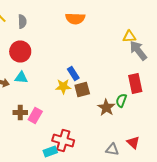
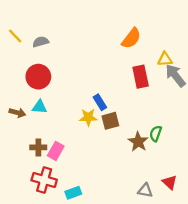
orange semicircle: (75, 18) -> (131, 38), moved, turned -54
gray semicircle: (22, 22) -> (41, 42), turned -104
red rectangle: (135, 84) -> (141, 77), moved
red cross: (63, 140) -> (44, 180), moved

